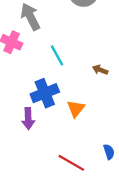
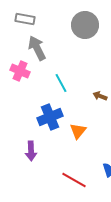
purple arrow: (28, 119) -> (31, 151), moved

